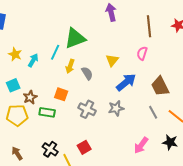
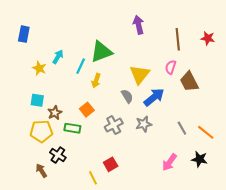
cyan arrow: (33, 60) -> (58, 57), moved
yellow triangle: (112, 60) -> (140, 74), size x1.5
gray semicircle: (87, 73) -> (127, 96), moved
cyan square: (13, 85) -> (37, 100), turned 32
brown trapezoid: (160, 86) -> (189, 82), moved
orange square: (61, 94) -> (87, 110), turned 32
gray cross: (87, 109) -> (114, 125), turned 36
black cross: (50, 149) -> (58, 155), moved

